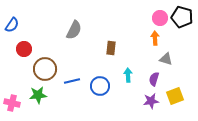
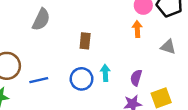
gray triangle: (166, 59) -> (168, 47), moved
blue circle: (100, 86) -> (82, 79), moved

